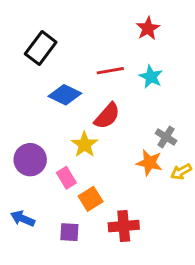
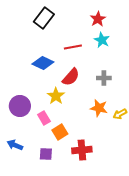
black rectangle: (41, 48) -> (44, 18), moved
cyan star: (151, 77) -> (102, 40), moved
gray cross: (166, 137) -> (104, 78), moved, turned -32

